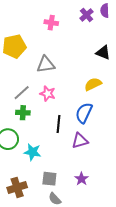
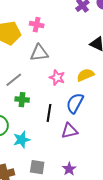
pink cross: (51, 23) -> (37, 25), moved
pink star: (48, 94) -> (57, 78), moved
green cross: (23, 113) -> (22, 100), moved
cyan star: (32, 152) -> (22, 140), turned -30

